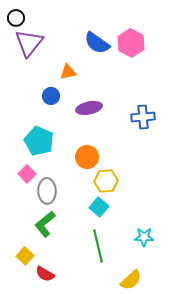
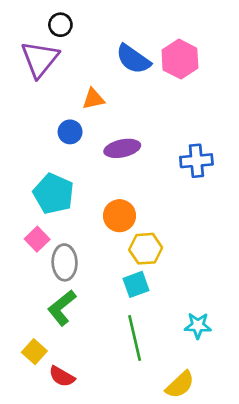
black circle: (16, 18) -> (60, 25), moved
cyan square: (99, 207) -> (136, 284), turned 30

